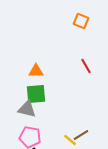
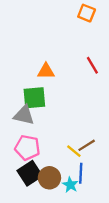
orange triangle: (36, 71) -> (46, 71), moved

